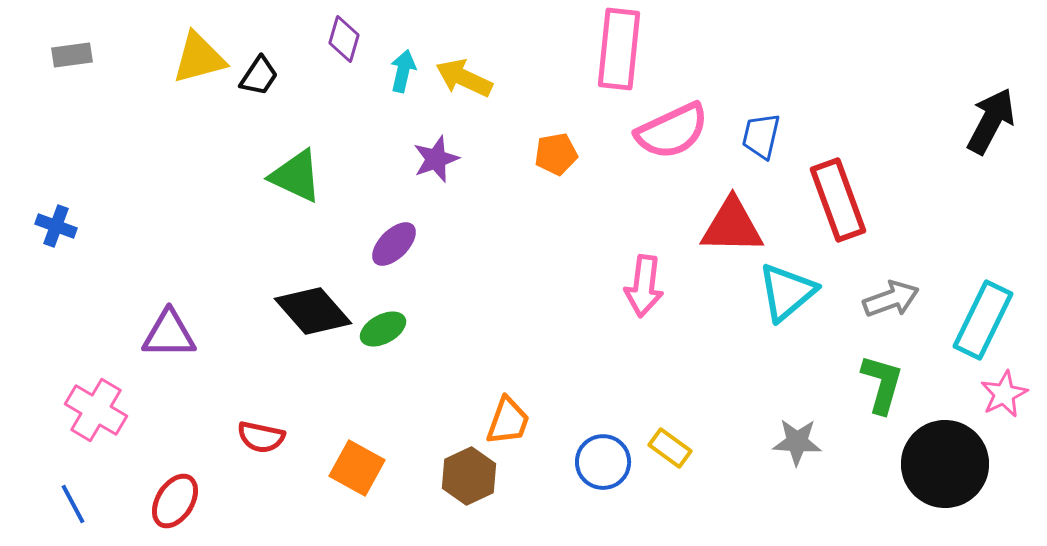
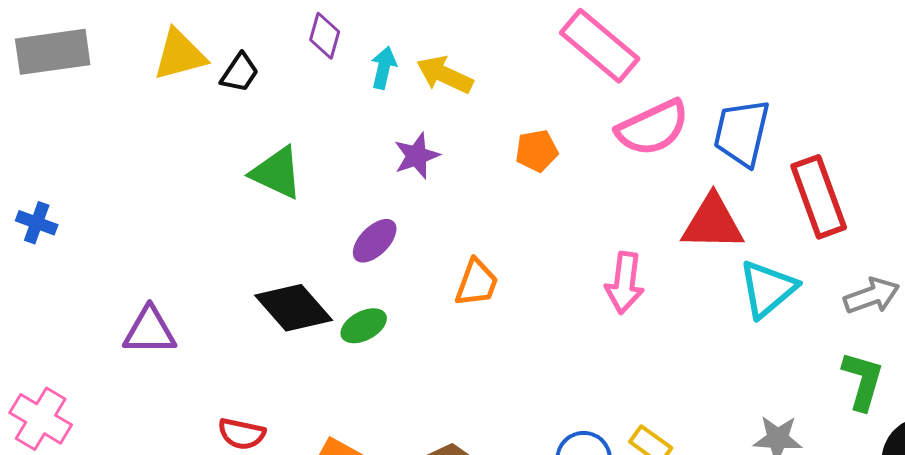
pink rectangle: (619, 49) -> (600, 46), turned -56
gray rectangle: (72, 55) -> (53, 52), size x1.8
blue trapezoid: (761, 136) -> (742, 133), size x1.5
pink cross: (96, 410) -> (41, 419), moved
orange trapezoid: (508, 421) -> (477, 283), moved

